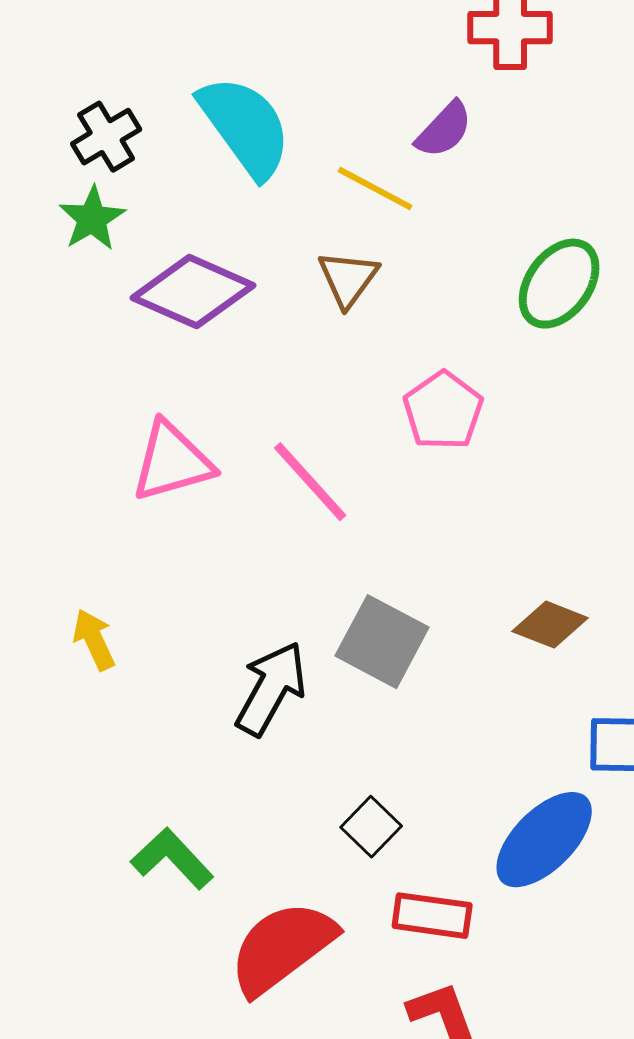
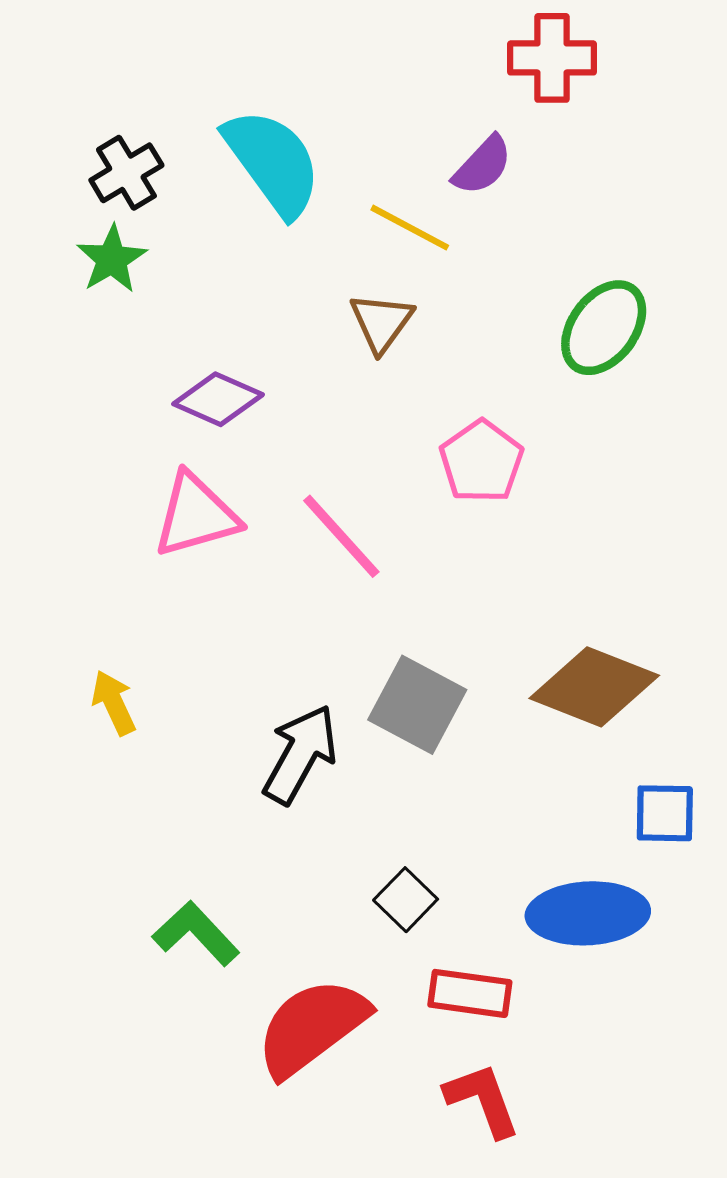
purple diamond: (193, 292) -> (218, 399), moved, size x0.7
brown diamond: (550, 625) -> (594, 687), size x1.6
blue ellipse: (544, 840) -> (588, 913), turned 42

